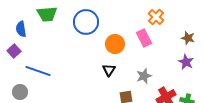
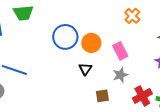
blue circle: (86, 22) -> (65, 37), moved
pink rectangle: (144, 38) -> (120, 51), moved

